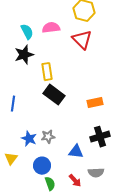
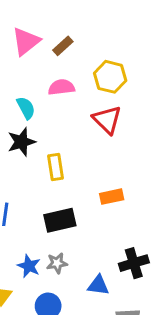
pink semicircle: (51, 28) -> (61, 87), moved
black rectangle: (54, 95) -> (60, 220), moved, turned -50
orange rectangle: (95, 103) -> (112, 197), moved

